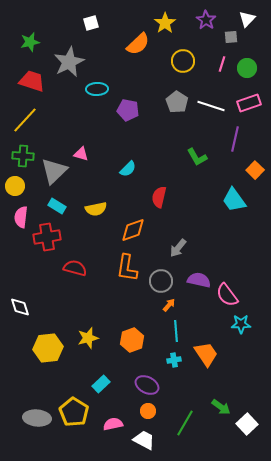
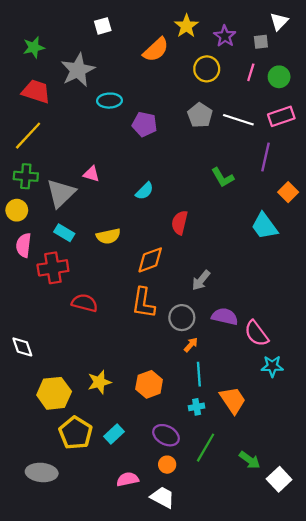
purple star: (206, 20) -> (225, 36), moved
yellow pentagon: (74, 412) -> (76, 433), moved
green line: (185, 423) -> (206, 448), moved

